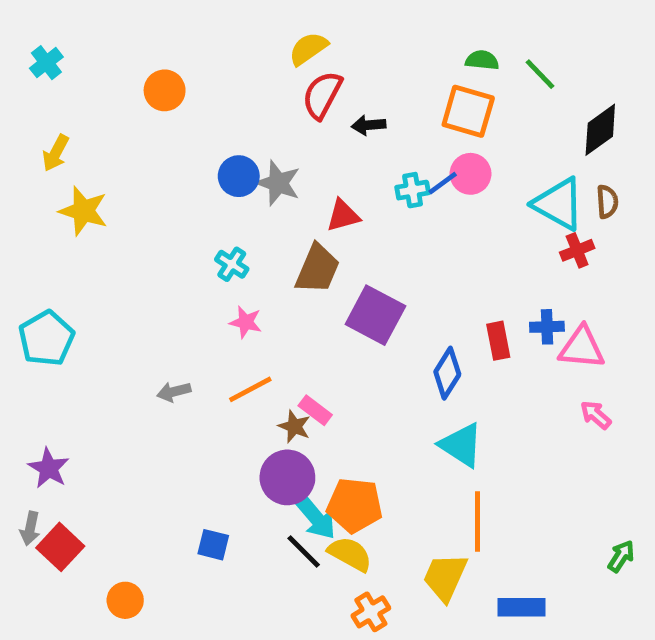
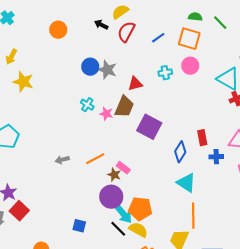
black arrow: (369, 125) -> (101, 25), moved, turned 32
blue line: (443, 183) -> (158, 38), moved
pink star: (246, 322) -> (106, 114), moved
blue cross: (547, 327) -> (216, 157), moved
red square: (60, 547) -> (19, 211), moved

